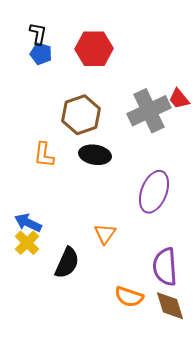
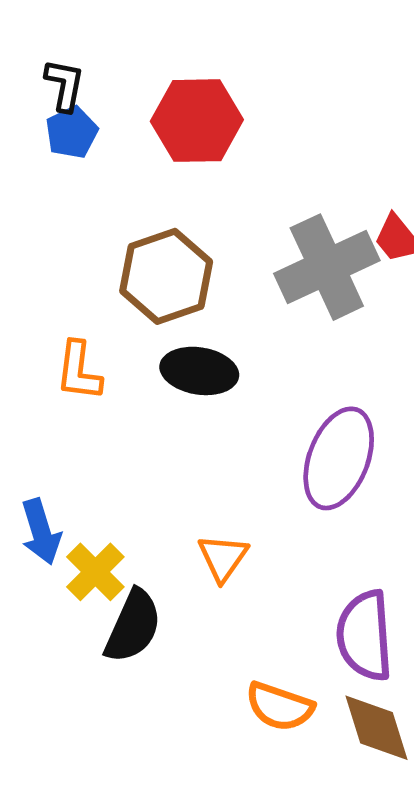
blue pentagon: (41, 54) -> (72, 132), turned 30
blue arrow: (28, 223) -> (41, 532), turned -132
yellow cross: (27, 243) -> (95, 572), moved

